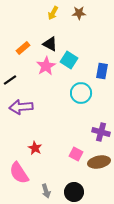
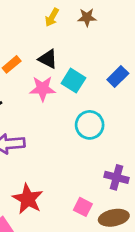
pink star: (46, 66) -> (43, 89), turned 30
blue rectangle: (102, 71) -> (118, 77), moved, turned 35
red star: (35, 148) -> (28, 199), size x1.6

